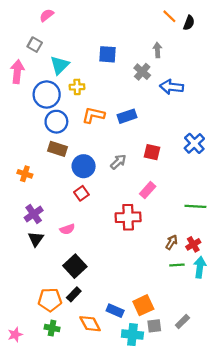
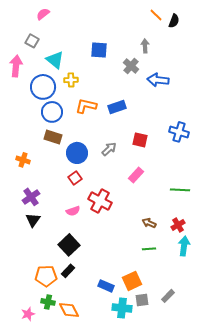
cyan triangle: (60, 65) -> (55, 60), turned -36
blue cross: (194, 143) -> (179, 132), turned -30
red cross: (128, 217) -> (100, 201), moved, turned 30
pink semicircle: (67, 229) -> (73, 211), moved
brown arrow: (172, 242) -> (149, 223), moved, turned -96
green line: (177, 265) -> (149, 249), moved
orange diamond: (90, 324) -> (69, 310), moved
pink star: (15, 335) -> (28, 314), moved

